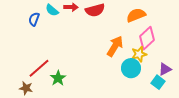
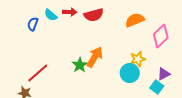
pink diamond: (147, 38) -> (161, 36), moved
orange arrow: (115, 46) -> (95, 57), moved
green star: (58, 78) -> (80, 65), moved

